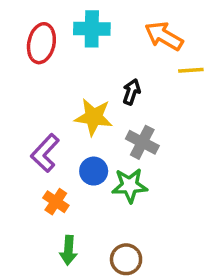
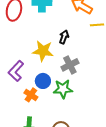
gray cross: (142, 142) -> (70, 65), turned 36
orange cross: (56, 202) -> (31, 95), moved

